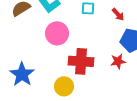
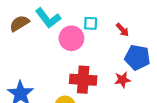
pink circle: (57, 33) -> (71, 38), moved

